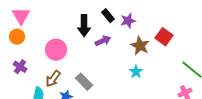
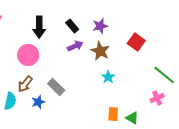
black rectangle: (108, 16) -> (72, 26), moved
black arrow: (84, 26) -> (39, 27), moved
brown star: (140, 46) -> (100, 51), moved

